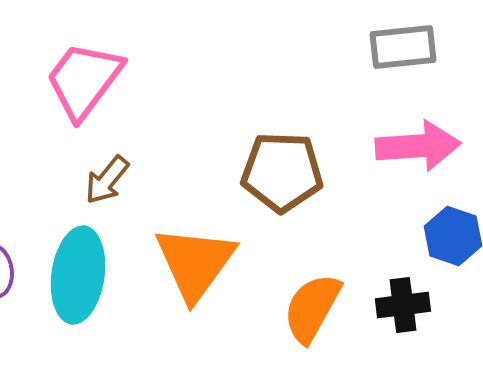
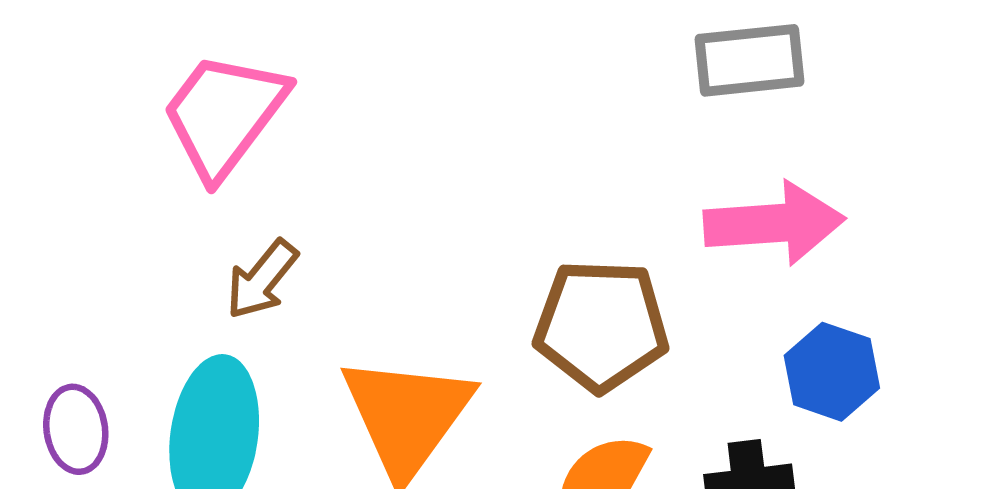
brown pentagon: (282, 172) -> (601, 326), moved

